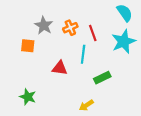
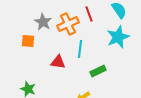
orange cross: (70, 28) -> (68, 24), size x1.5
red line: (93, 33) -> (89, 14), moved

